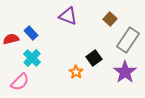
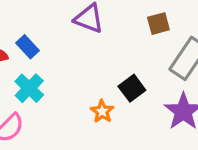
brown square: (110, 19) -> (158, 24), turned 32

